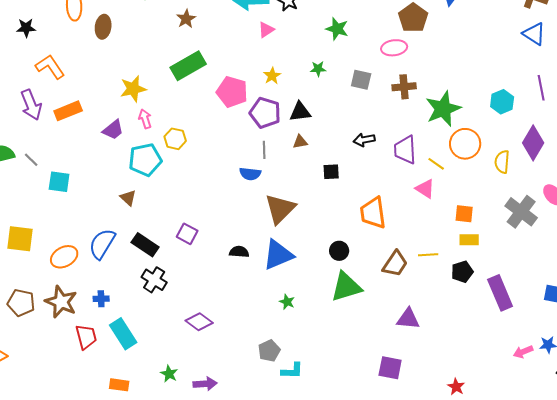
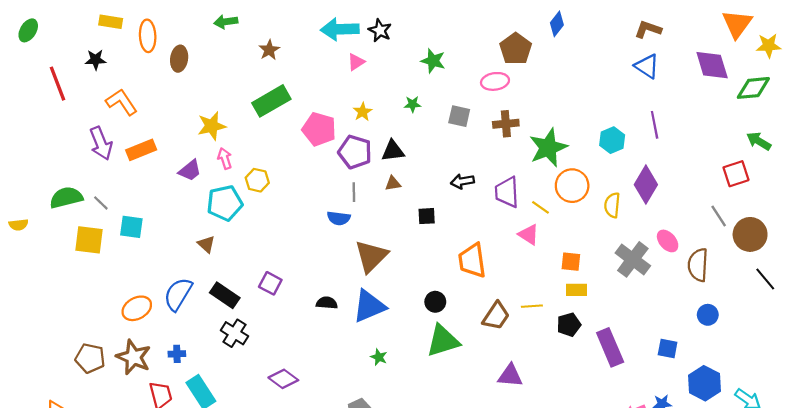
yellow square: (20, 239) -> (89, 240), moved

